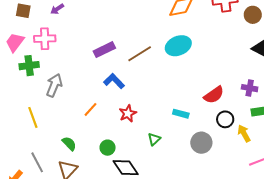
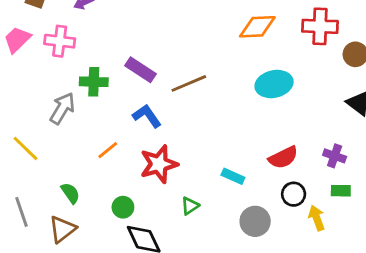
cyan ellipse: (178, 46) -> (274, 84), moved
purple rectangle: (104, 50) -> (140, 70), turned 50
green cross: (29, 66) -> (94, 82), moved
red star: (128, 113) -> (159, 164), size x1.5
yellow line: (33, 117) -> (25, 148), turned -35

